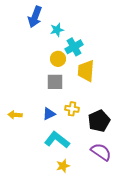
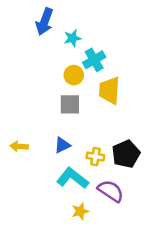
yellow cross: (72, 109) -> (95, 157), moved
purple semicircle: (101, 152) -> (111, 191), moved

